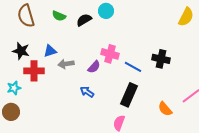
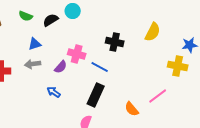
yellow semicircle: (186, 17) -> (153, 32), moved
blue triangle: (50, 51) -> (35, 44), moved
black cross: (161, 59) -> (115, 42), moved

